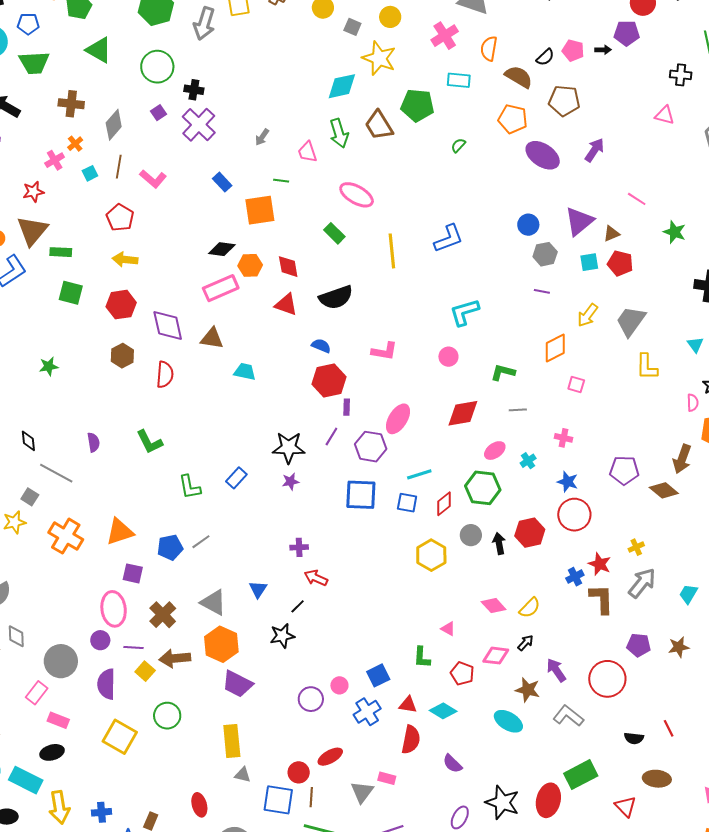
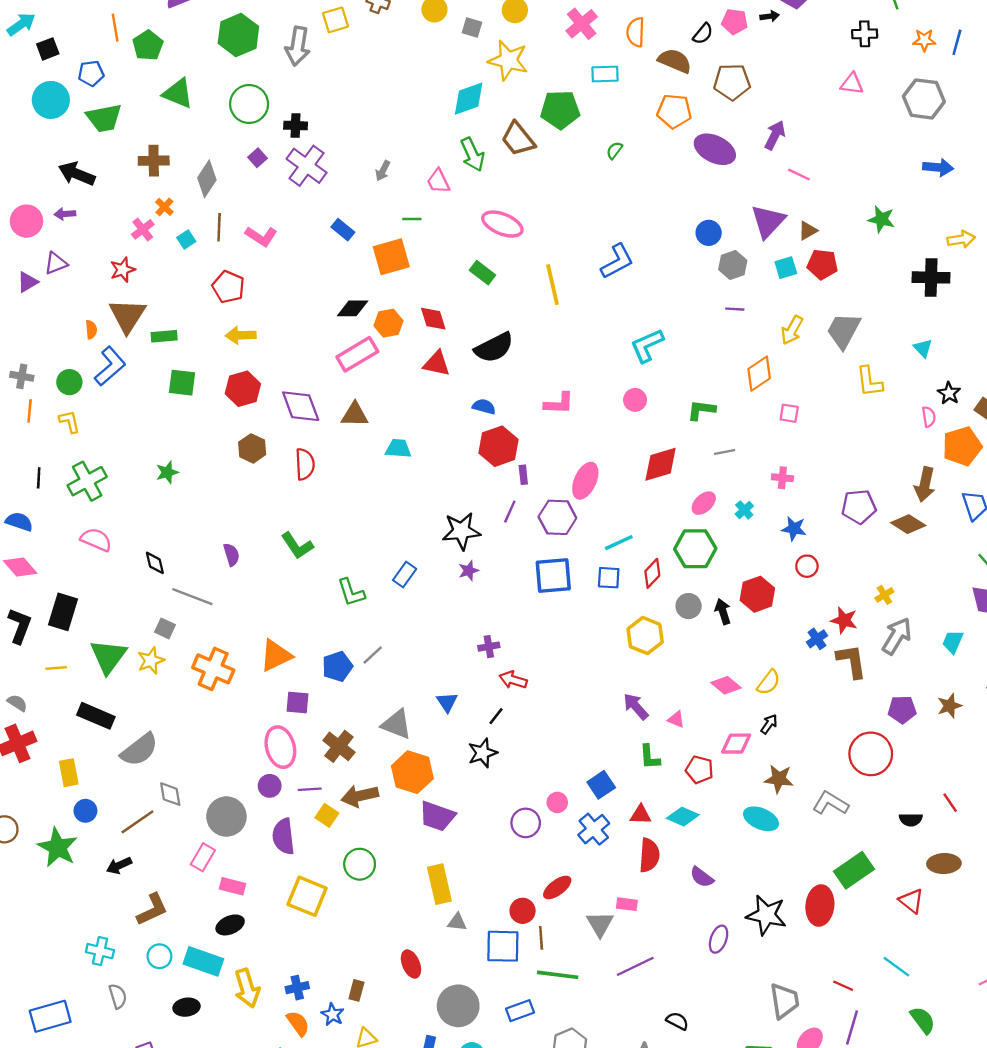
pink line: (637, 199) -> (799, 175), moved
red circle: (574, 515) -> (807, 566), size x0.6
purple arrow: (556, 670) -> (636, 706), moved

